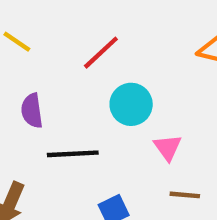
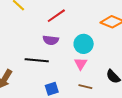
cyan circle: (131, 104) -> (84, 44), moved
purple semicircle: (32, 111) -> (51, 40), moved, turned -84

